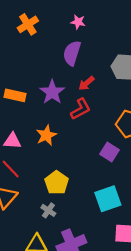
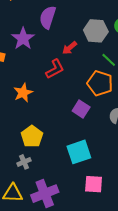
red arrow: (86, 83) -> (69, 48), moved
purple star: (52, 92) -> (23, 39), moved
gray cross: (48, 210) -> (24, 162), turned 32

